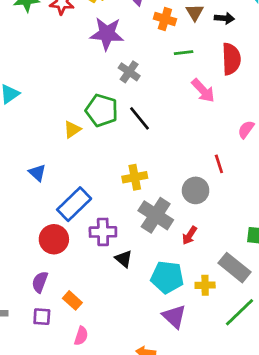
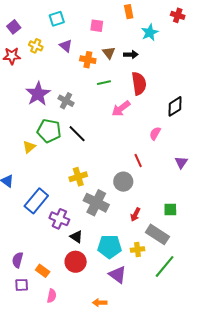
purple star: (107, 34) -> (38, 94), moved, turned -30
pink arrow: (203, 91) -> (121, 109), turned 102
purple cross: (103, 232) -> (59, 219), turned 30
red arrow: (190, 235) -> (135, 215), moved
red circle: (54, 239) -> (76, 262), moved

